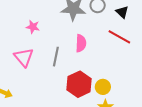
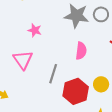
gray line: (56, 57) -> (53, 74), moved
yellow circle: (103, 87) -> (101, 84), moved

